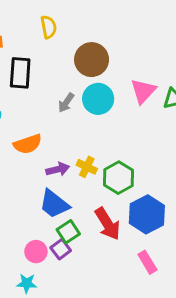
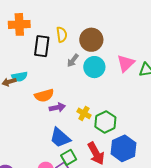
yellow semicircle: (49, 27) -> (62, 35), moved
gray arrow: (66, 103) -> (73, 60), moved
purple arrow: (58, 169) -> (57, 107), moved

